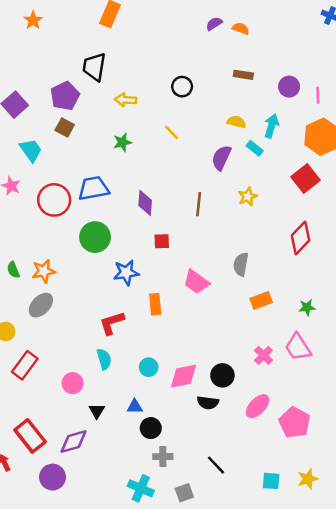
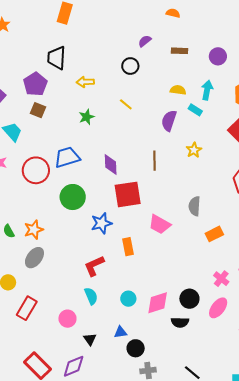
purple semicircle: (214, 24) -> (145, 41), moved
red square: (162, 241) -> (128, 194), size x2.0
pink ellipse: (258, 406) -> (218, 308), moved

